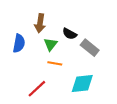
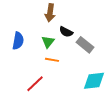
brown arrow: (40, 23) -> (50, 13), moved
cyan diamond: (82, 83) -> (94, 81), moved

